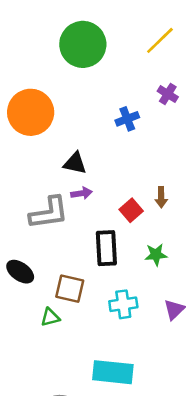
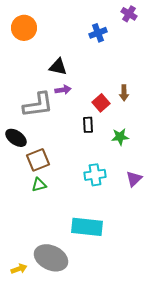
orange circle: (31, 112) -> (24, 28), size x0.7
black rectangle: (106, 248) -> (88, 125), moved, size x0.6
black ellipse: (20, 272) -> (16, 138), moved
brown square: (70, 289) -> (38, 160), moved, turned -35

